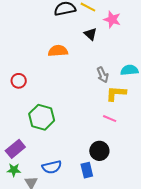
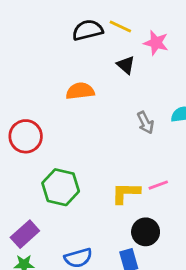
red circle: (19, 81) -> (26, 136), size x1.5
yellow L-shape: (116, 93) -> (126, 193), moved
pink line: (110, 119) -> (158, 185), turned -40

